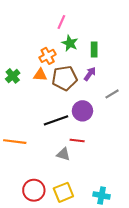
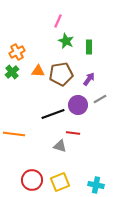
orange cross: (48, 56) -> (17, 52), moved
purple arrow: (90, 74) -> (89, 79), moved
gray line: (112, 94) -> (100, 99), moved

